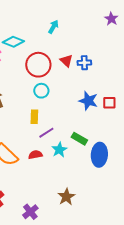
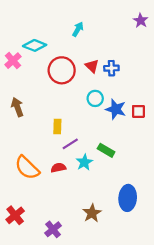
cyan circle: (41, 91) -> (95, 98), moved
blue ellipse: (99, 155) -> (128, 198), moved

